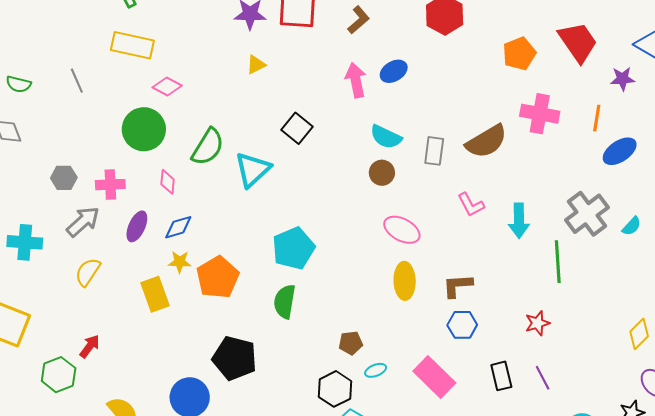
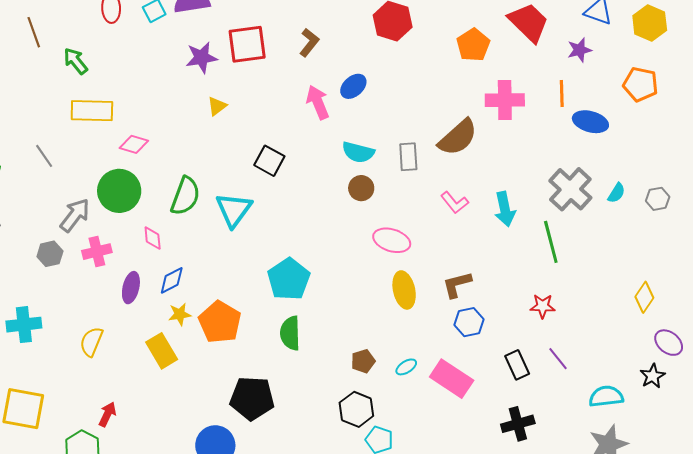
blue ellipse: (620, 151) -> (590, 122), turned 60
gray arrow: (83, 222) -> (75, 215), moved
red star: (537, 323) -> (543, 306), turned 30
cyan ellipse: (376, 370) -> (406, 367), moved

